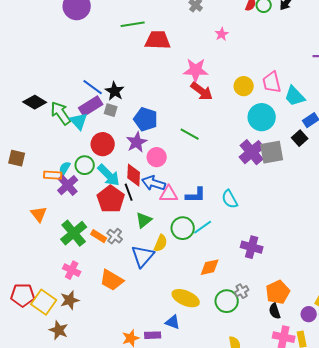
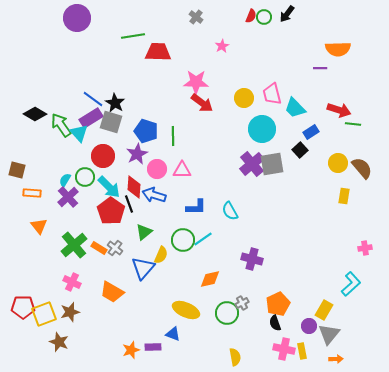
gray square: (111, 110) -> (111, 122), size x1.6
green line: (190, 134) -> (173, 136), moved, turned 60
orange rectangle: (53, 175) -> (32, 193), moved
pink triangle: (169, 194) -> (182, 170), moved
yellow square: (44, 302) -> (44, 314), turned 35

